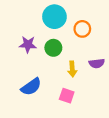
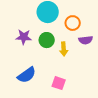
purple semicircle: (97, 63) -> (86, 40), moved
yellow arrow: (72, 69) -> (64, 49), moved

